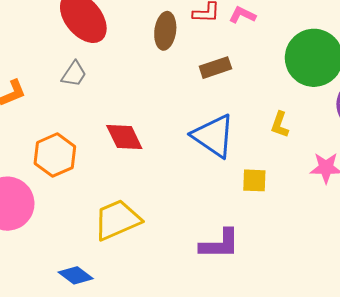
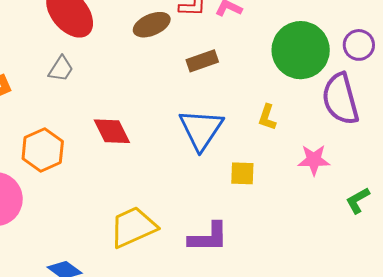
brown ellipse: (165, 31) -> (152, 25), turned 60
blue triangle: (213, 136) -> (201, 129), turned 30
yellow trapezoid: (117, 220) -> (133, 227), moved

